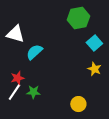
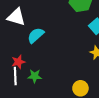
white line: (14, 92) -> (15, 76), turned -36

